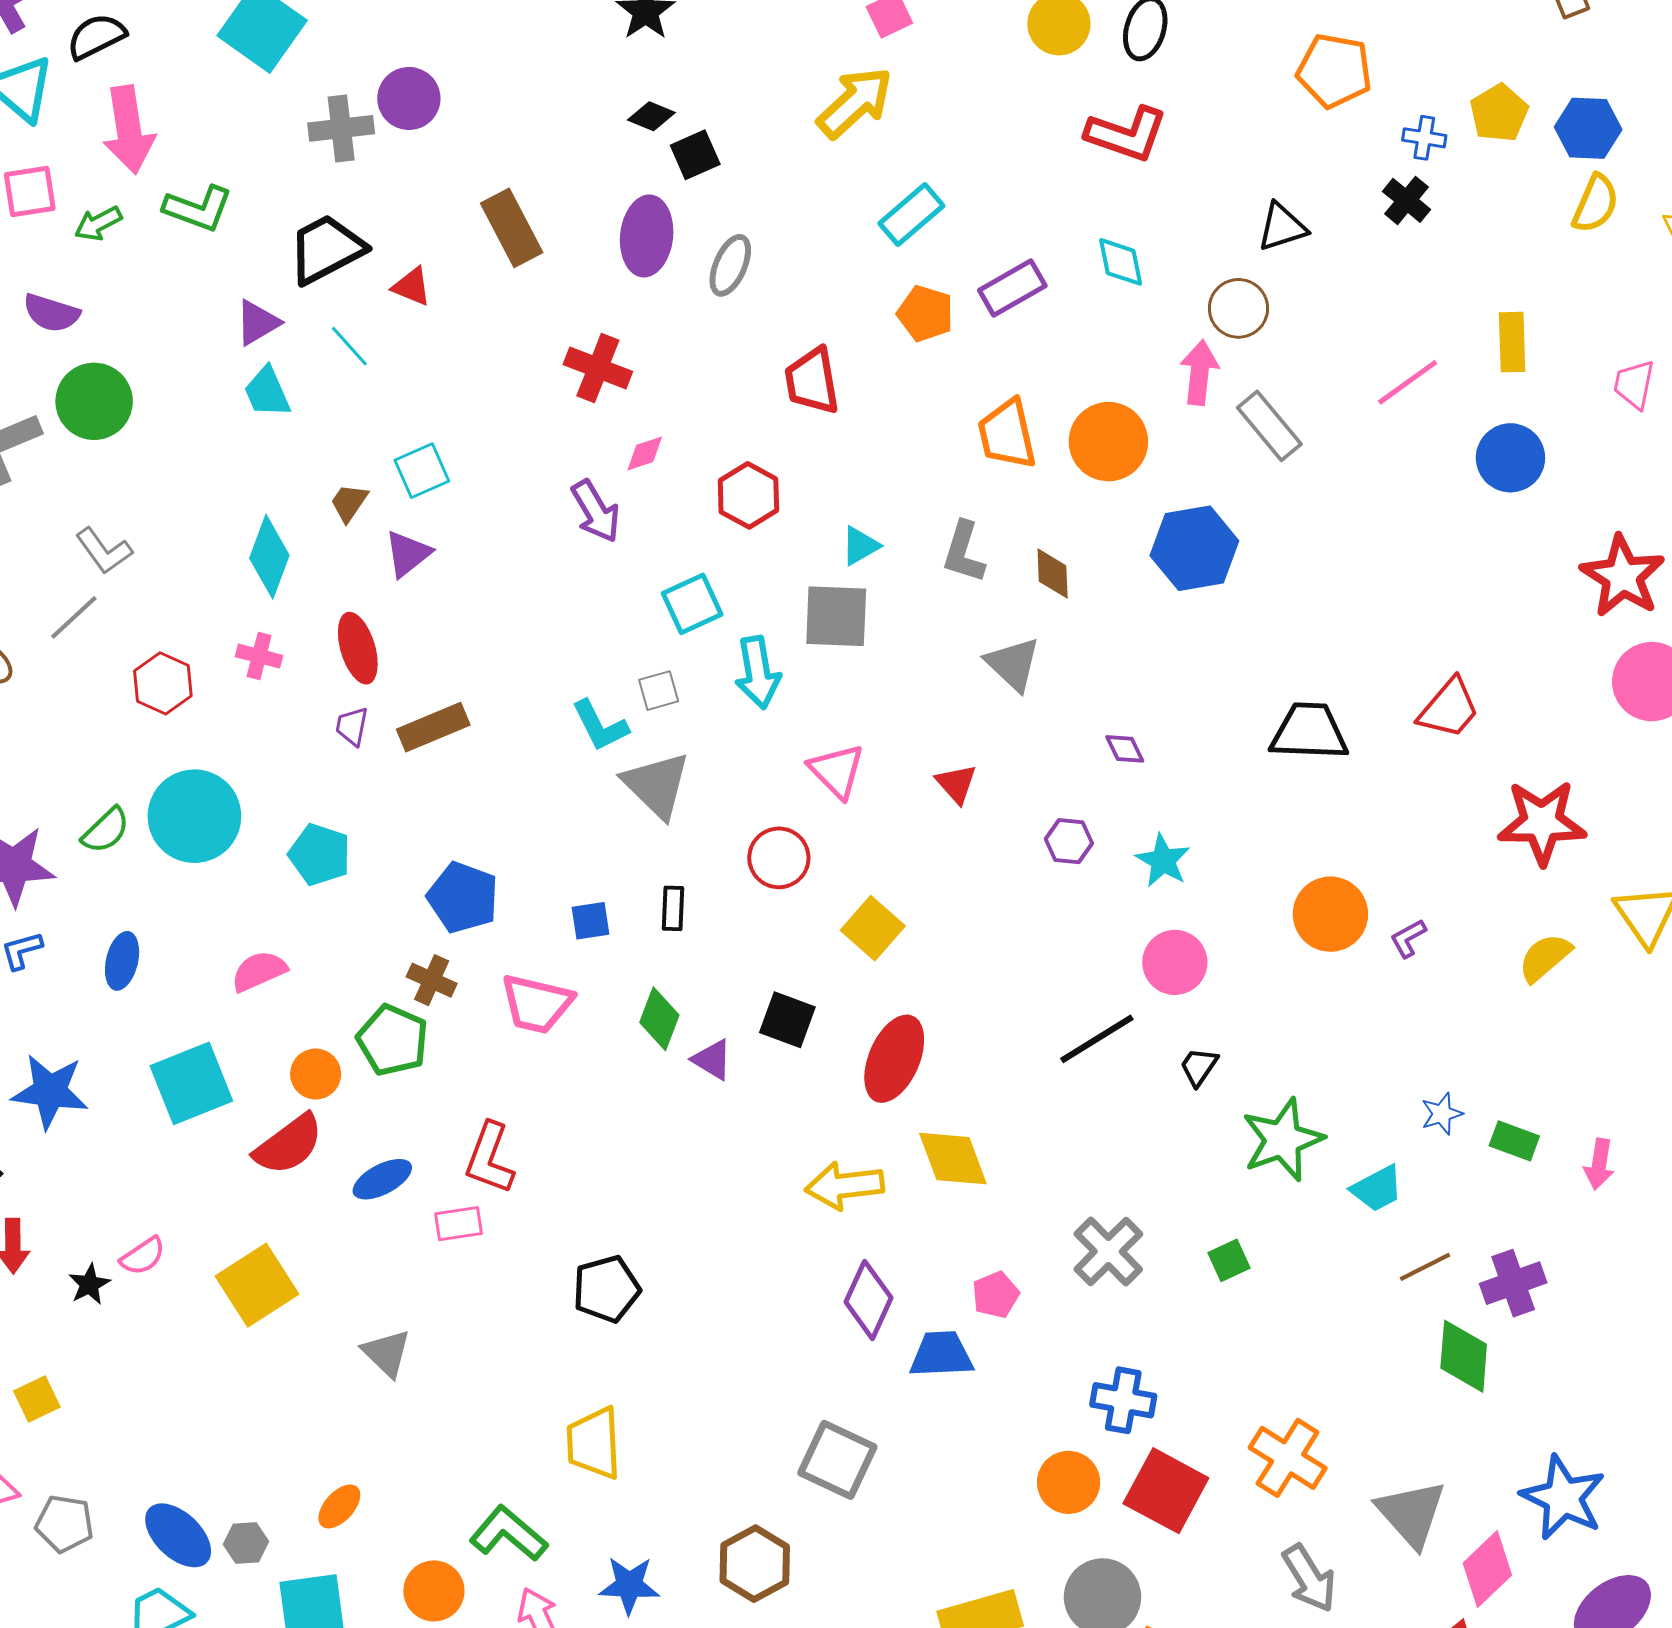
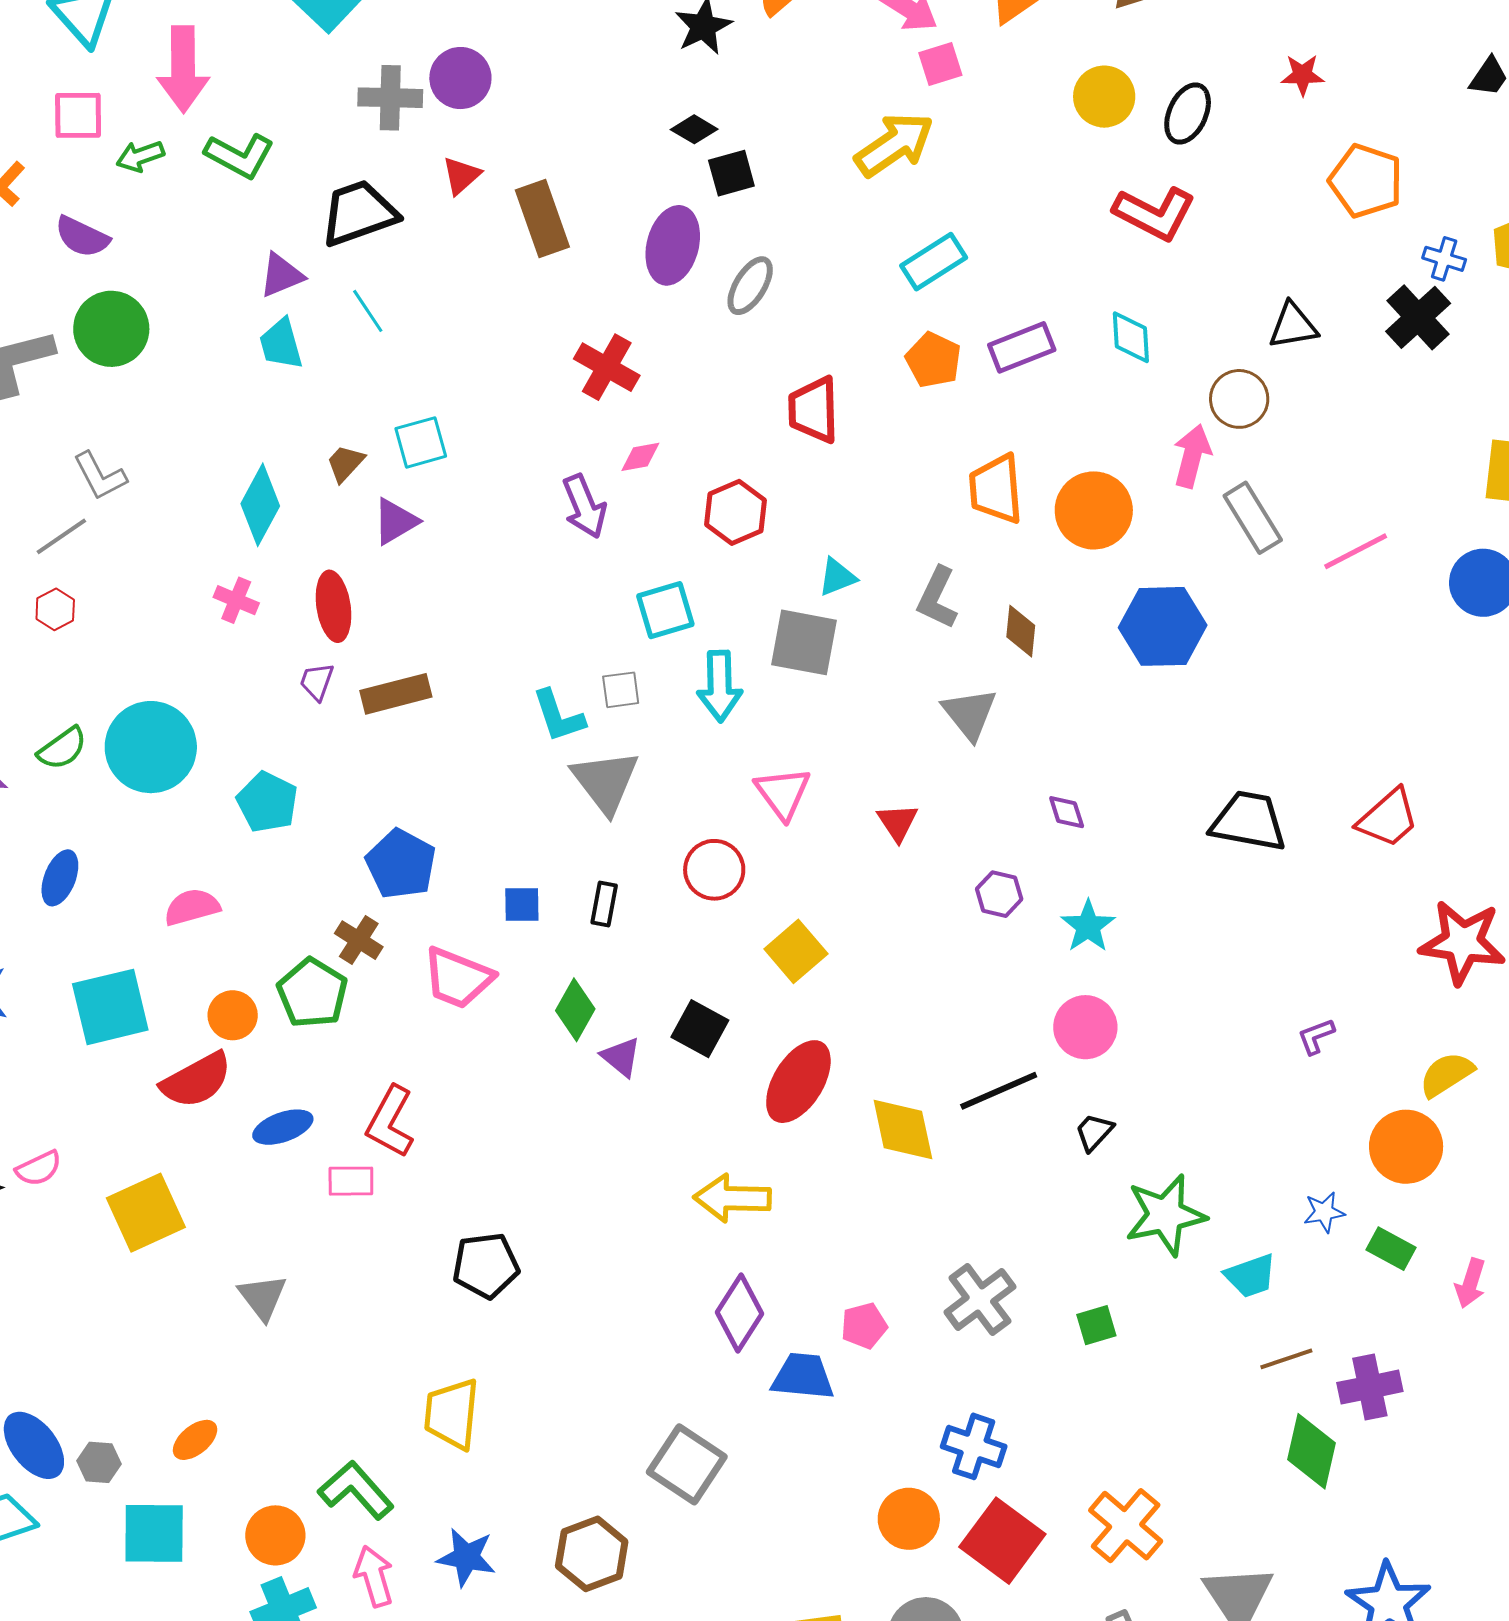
black cross: (1407, 200) -> (1418, 317), size x1.4
red triangle: (412, 287) -> (461, 176), moved, turned 48
pink line: (1408, 382) -> (1356, 551), moved
red hexagon: (163, 683) -> (55, 609), moved, size x0.7
orange circle: (1330, 914) -> (1406, 1147), moved
yellow diamond: (953, 1159) -> (903, 1129), moved

